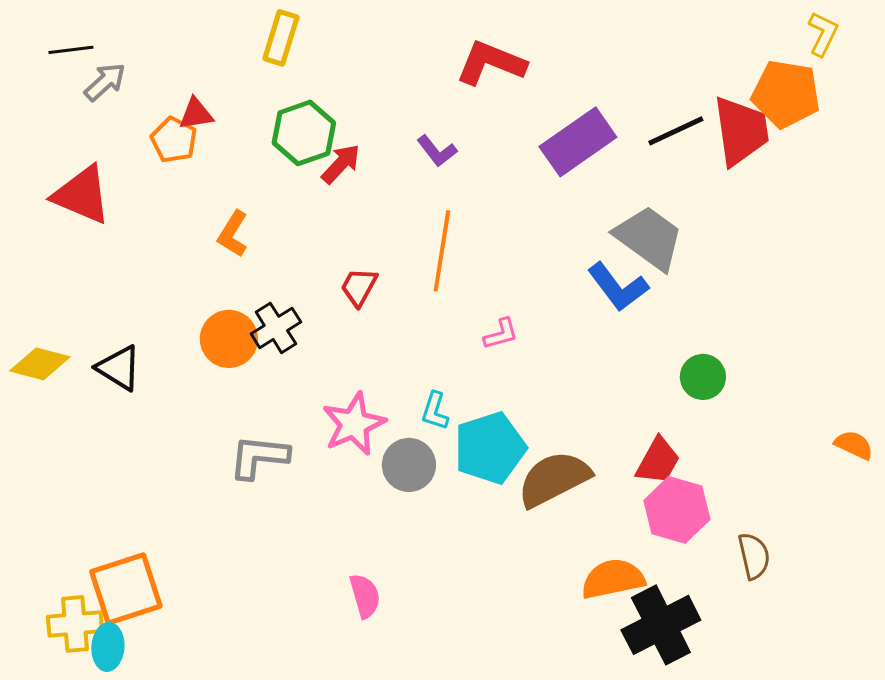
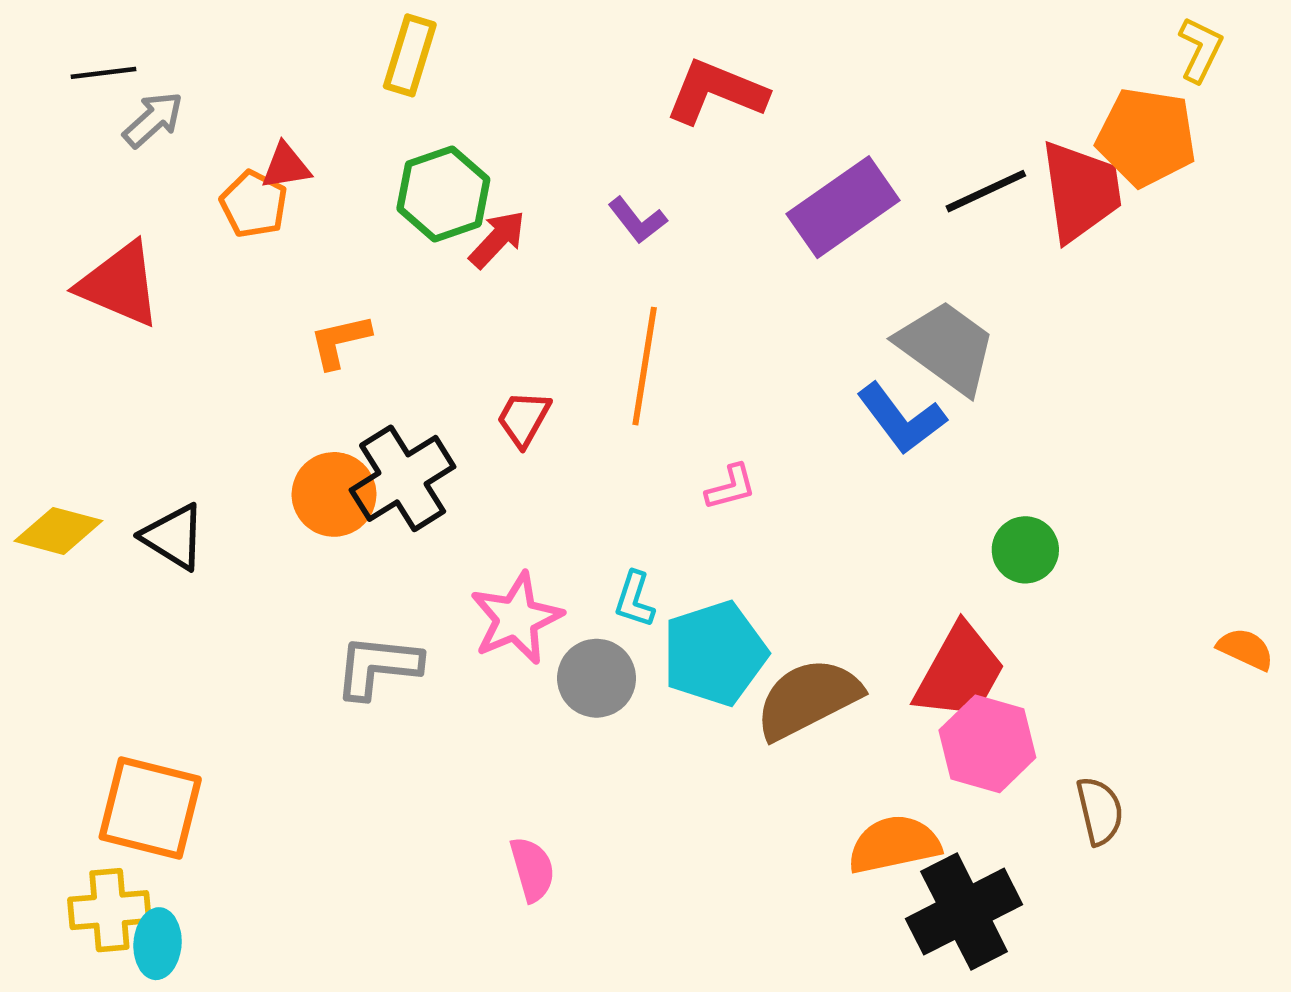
orange L-shape: (233, 234) -> (340, 341), turned 45
black cross: (276, 328) -> (403, 478), size x1.4
red trapezoid: (658, 461) -> (960, 672), size x1.4
orange square: (126, 589) -> (150, 808), moved, turned 32

